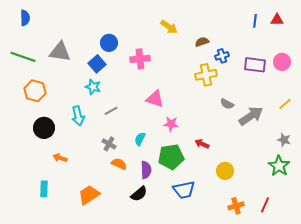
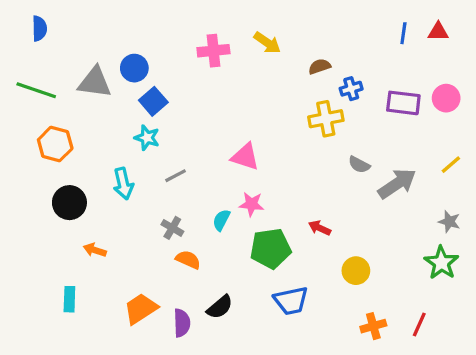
blue circle: (109, 43) -> (134, 68), moved
pink cross: (140, 59) -> (213, 51), moved
pink star: (171, 124) -> (251, 204), moved
purple semicircle: (146, 170) -> (182, 323), moved

